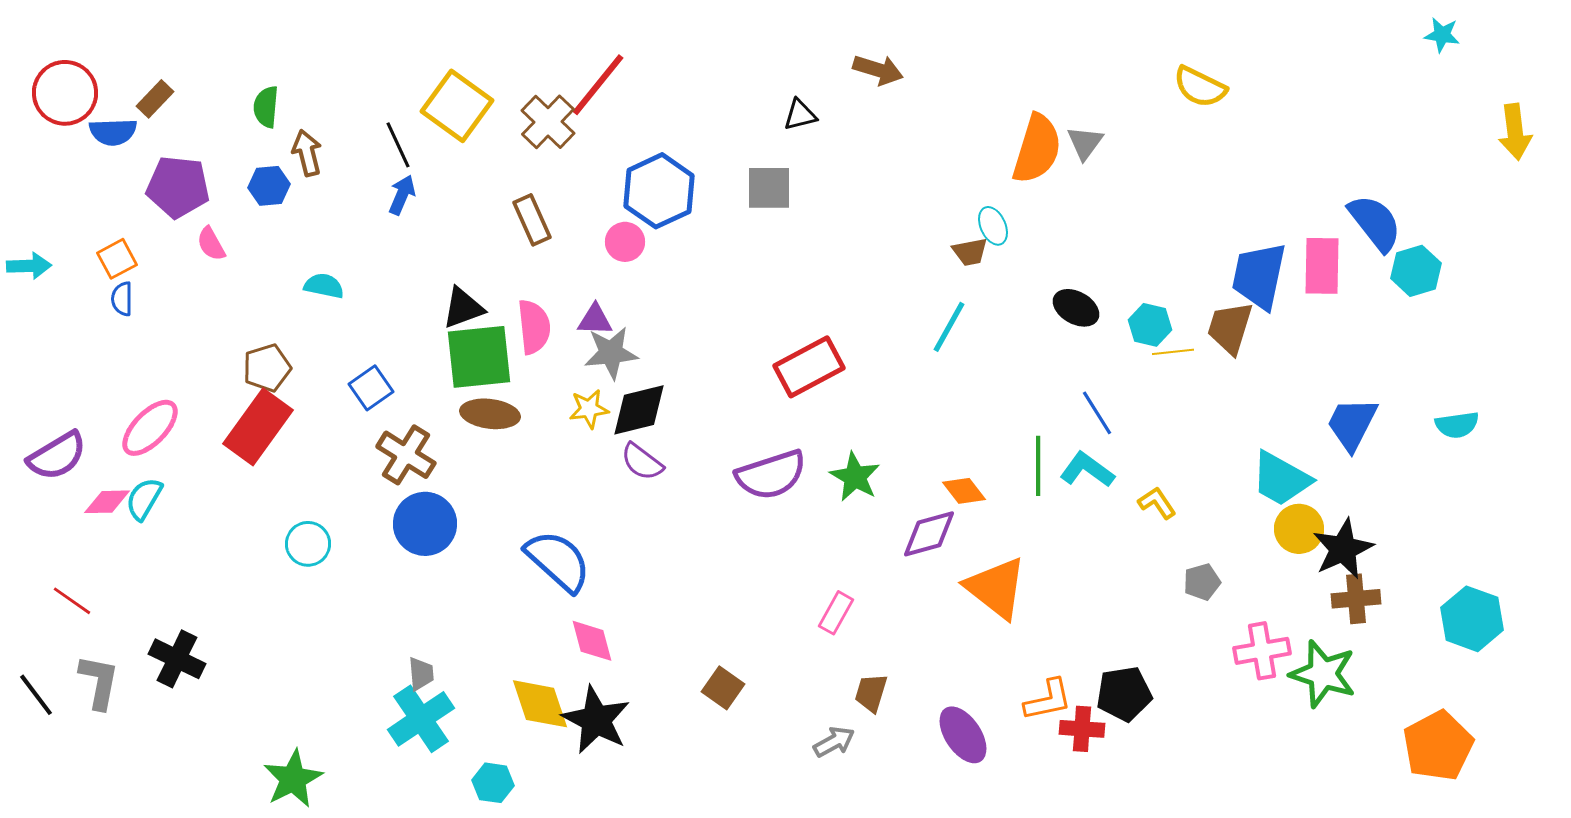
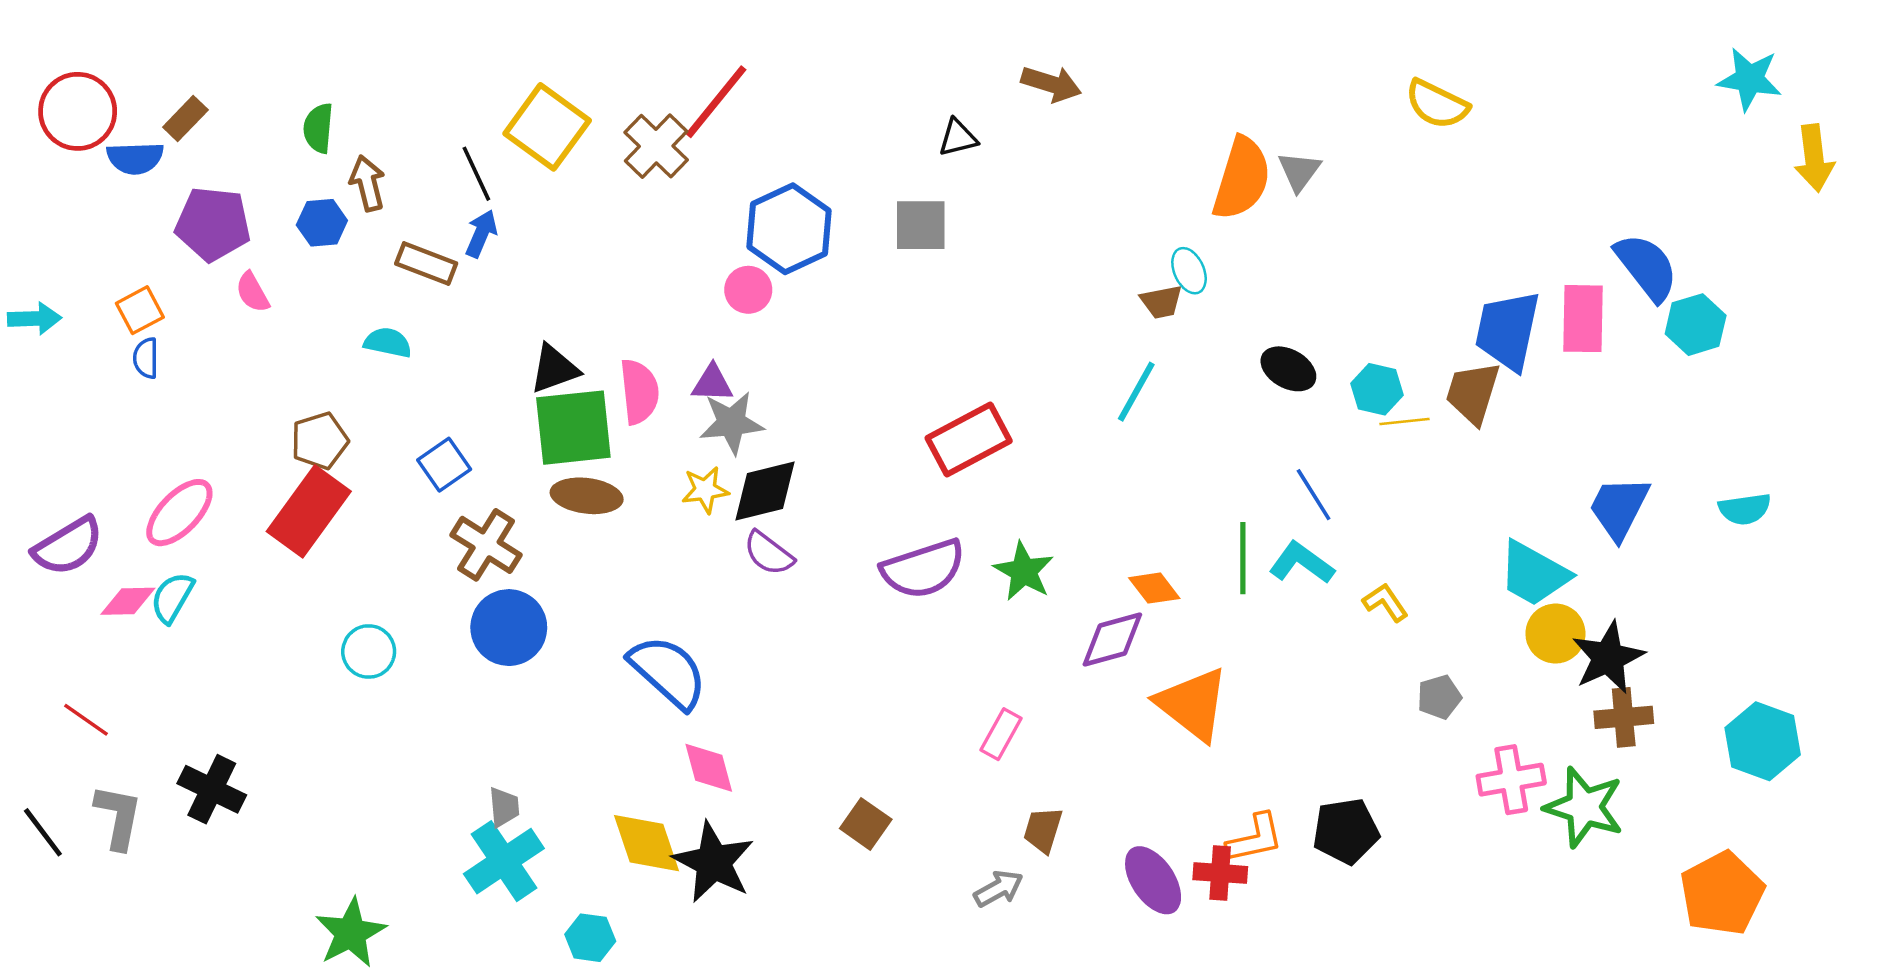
cyan star: (1442, 35) -> (1749, 79), moved, size x1.5
brown rectangle: (532, 220) -> (426, 263), moved, turned -45
red cross: (1082, 729) -> (1220, 873), moved

